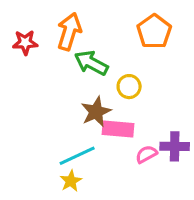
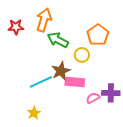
orange pentagon: (154, 31) -> (98, 35), moved
cyan line: (77, 156) -> (41, 82), moved
yellow star: (71, 181) -> (34, 113), moved

